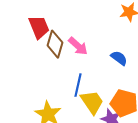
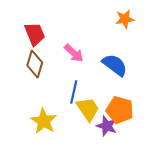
brown diamond: (55, 44) -> (35, 64), moved
blue semicircle: (119, 58) -> (115, 65), size x1.5

